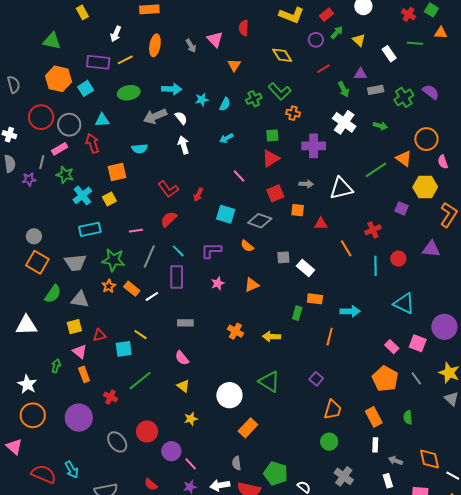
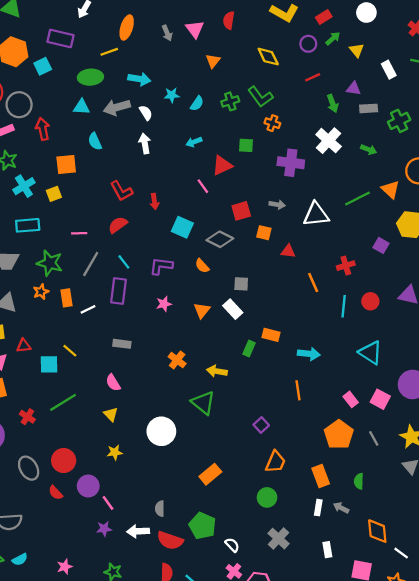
yellow line: (125, 60) -> (109, 52), moved
cyan triangle: (102, 120) -> (82, 107), moved
cyan semicircle: (140, 149) -> (95, 141), turned 63
red triangle: (271, 159) -> (222, 166), moved
red arrow: (198, 195) -> (154, 201), turned -40
white rectangle: (305, 268) -> (233, 309), moved
orange triangle: (252, 285) -> (202, 310), turned -35
orange rectangle: (132, 289) -> (66, 298), turned 35
orange line: (330, 337) -> (298, 390), moved, turned -30
green triangle: (269, 382) -> (203, 403), moved
orange rectangle: (248, 428) -> (210, 474), moved
gray arrow: (396, 461) -> (341, 508), moved
red semicircle: (151, 484) -> (56, 493), moved

